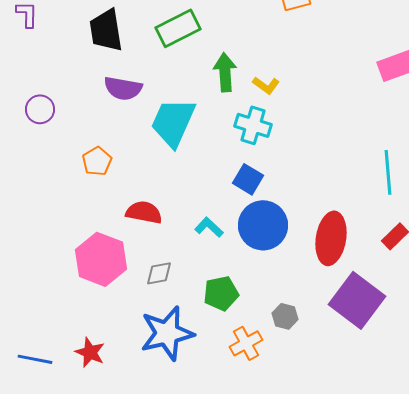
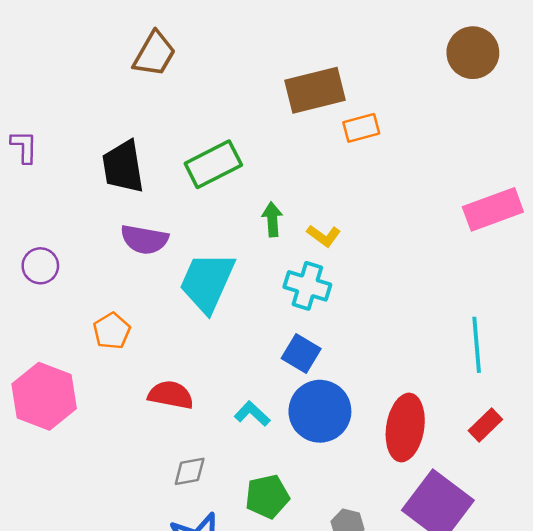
green arrow: (225, 72) -> (272, 219), size x0.7
pink hexagon: (101, 259) -> (44, 396), moved

